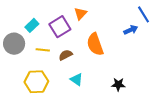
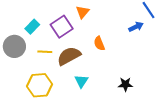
orange semicircle: (95, 44) -> (99, 43), size x0.6
brown semicircle: (66, 55) -> (69, 56), size x1.6
cyan triangle: (76, 79) -> (81, 81), turned 32

